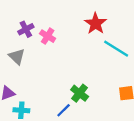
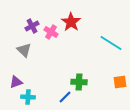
red star: (96, 24) -> (71, 22), moved
green cross: (80, 93) -> (79, 82), turned -35

